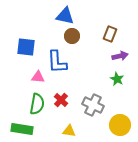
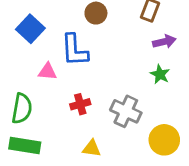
blue square: (26, 47) -> (30, 29), turned 36
red cross: (61, 100) -> (80, 104), turned 32
green semicircle: (37, 104) -> (22, 109), moved

